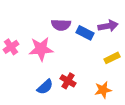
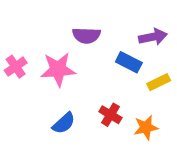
blue rectangle: (85, 33) -> (129, 62), moved
red cross: (68, 81) -> (110, 115), moved

